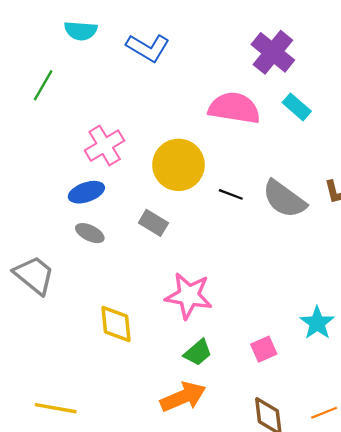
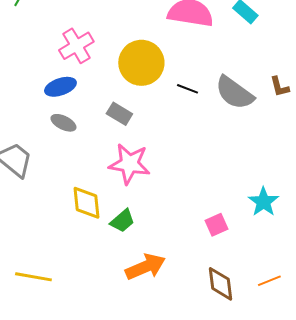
pink star: (189, 296) -> (129, 164), moved
green trapezoid: (198, 352) -> (122, 221), moved

